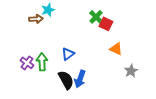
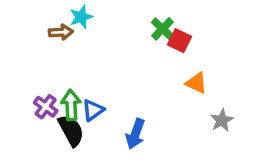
blue triangle: (68, 54) -> (93, 110), moved
black semicircle: (66, 80) -> (71, 130), moved

